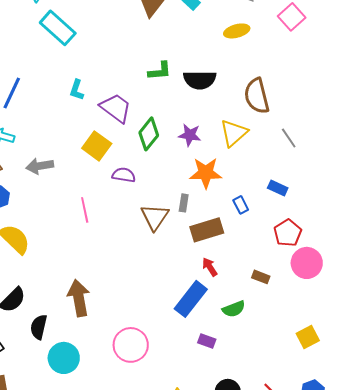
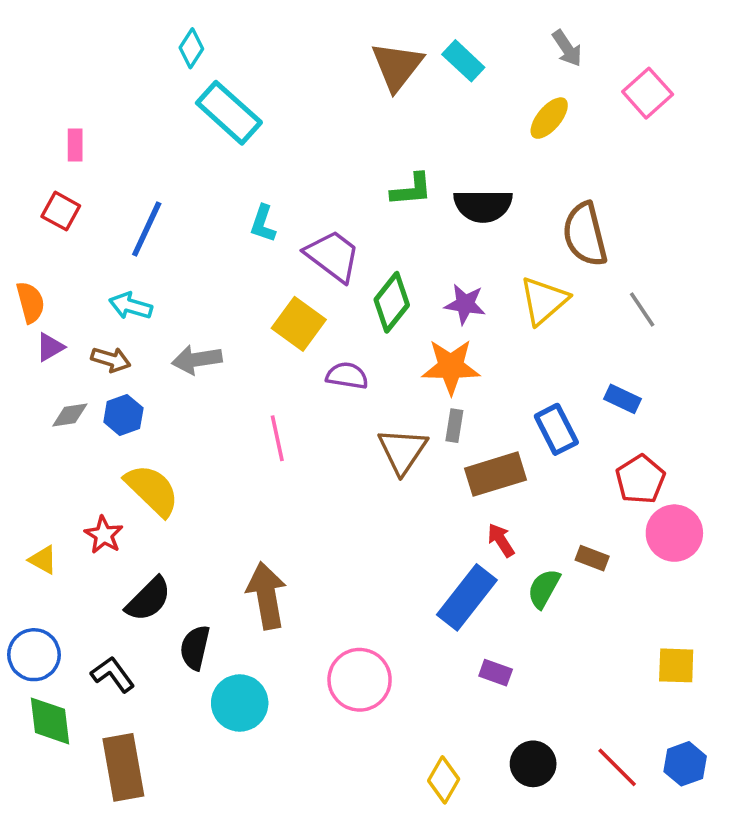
yellow ellipse: (237, 31) -> (549, 118), turned -35
orange star: (206, 173) -> (451, 367), moved
blue rectangle: (241, 205) -> (556, 429), size x1.5
green semicircle: (234, 309) -> (544, 589), moved, turned 140
yellow square: (308, 337) -> (676, 665), turned 30

